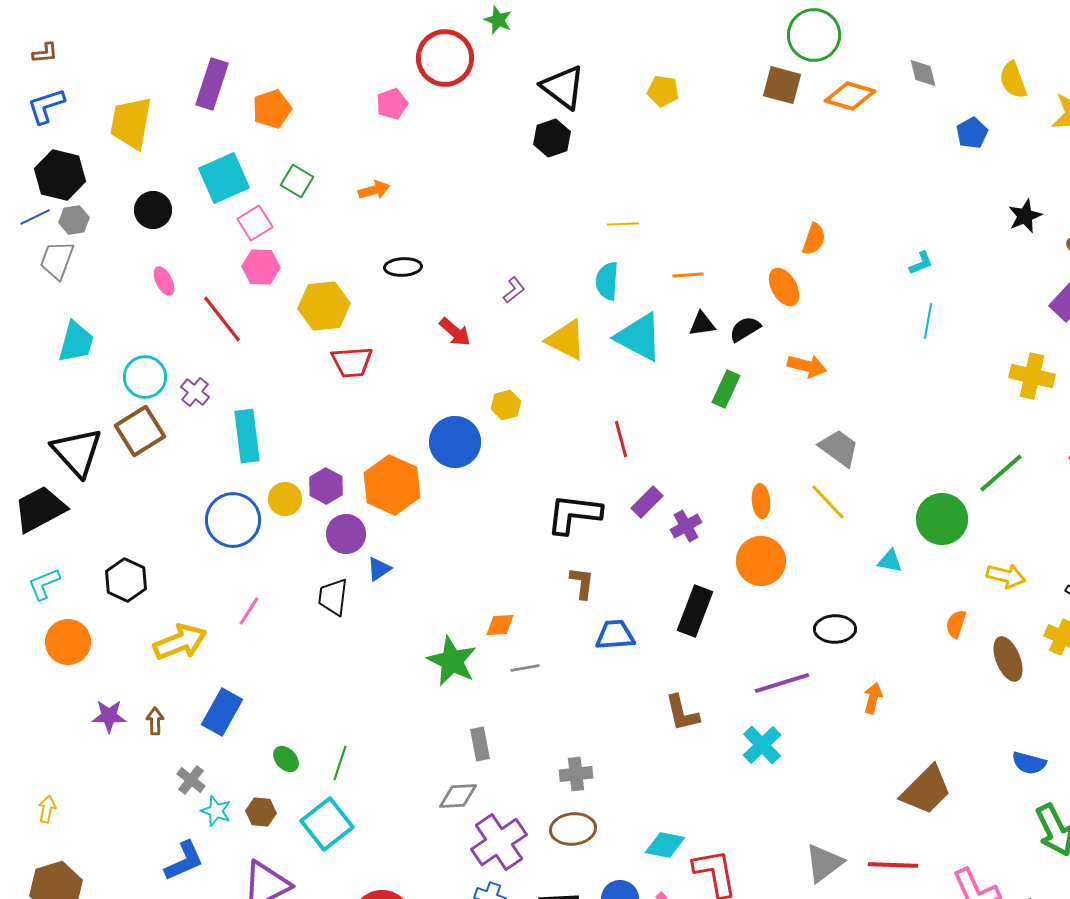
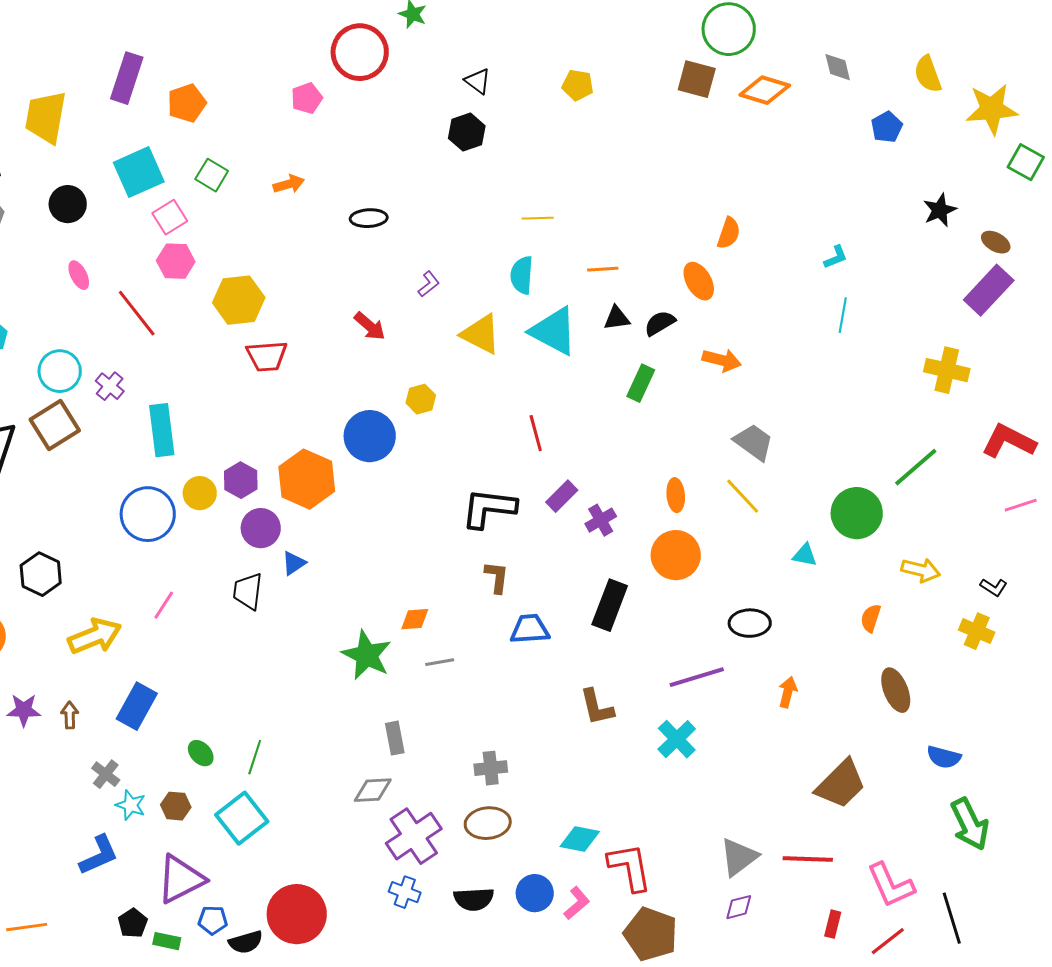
black triangle: (563, 87) -> (478, 81), size x0.6
black ellipse: (403, 267) -> (369, 218), moved
brown ellipse: (1008, 659) -> (896, 690), moved

